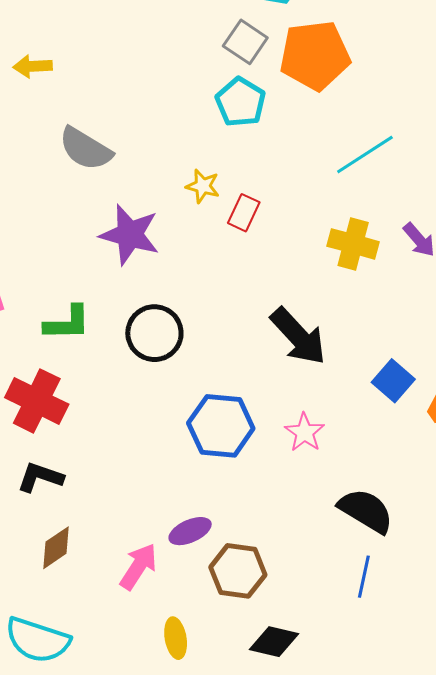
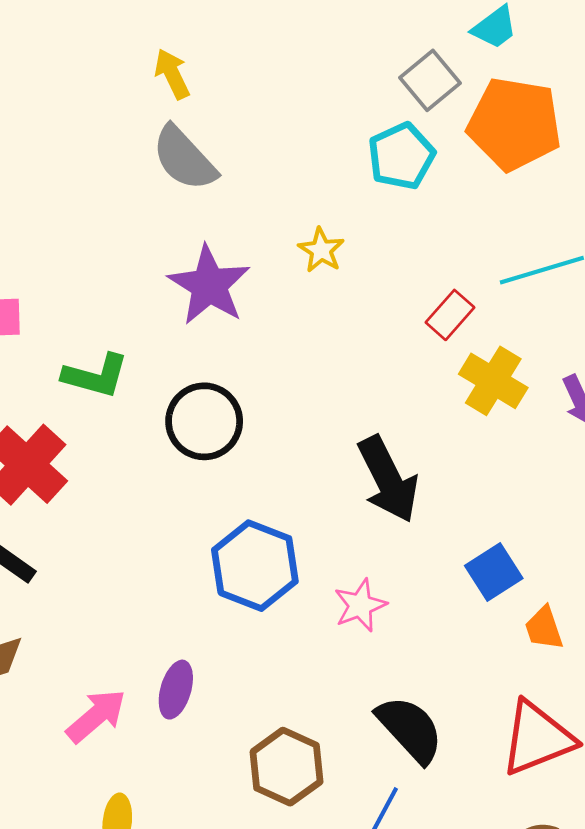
yellow arrow: (33, 66) -> (172, 74), moved, turned 51
red rectangle: (244, 213) -> (450, 315), moved
purple ellipse: (190, 531) -> (176, 690), turned -66
brown hexagon: (238, 571) -> (287, 767), moved

